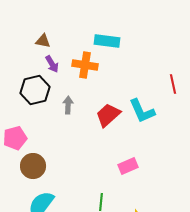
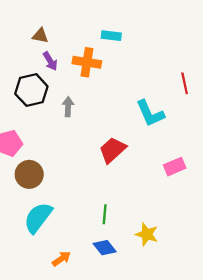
cyan rectangle: (107, 41) -> (111, 36), size x0.7
red trapezoid: (108, 115) -> (112, 150), moved
pink rectangle: (128, 166) -> (175, 167), moved

